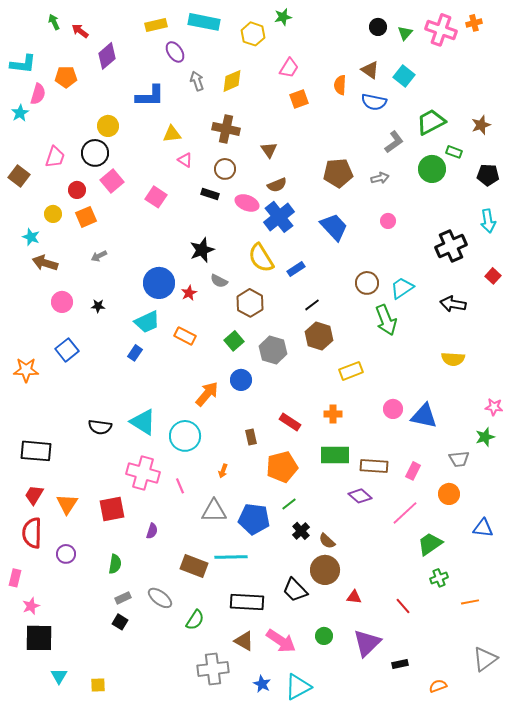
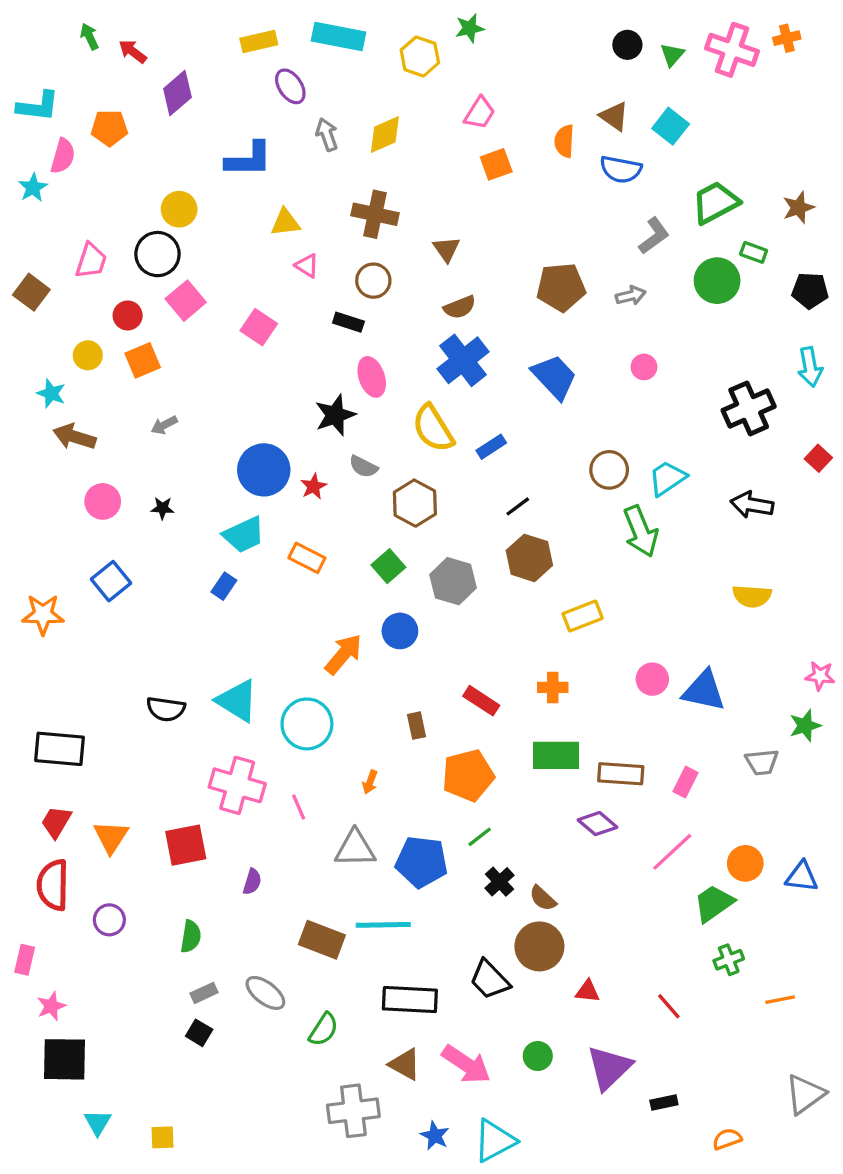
pink ellipse: (247, 203) -> (372, 377), moved, turned 50
orange circle: (449, 494) -> (745, 863), moved

